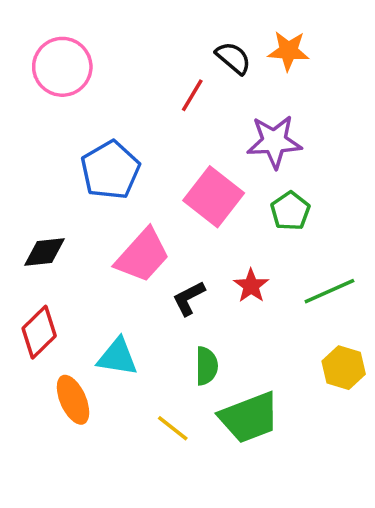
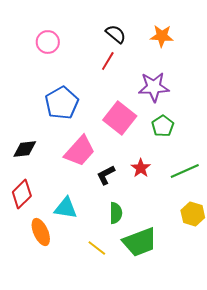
black semicircle: (233, 58) -> (116, 34), moved
pink circle: (62, 67) -> (48, 42), moved, size x0.7

